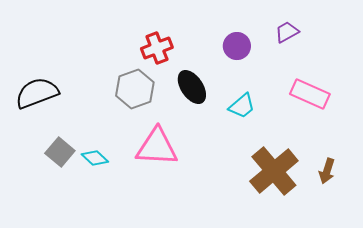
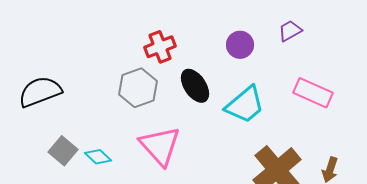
cyan trapezoid: (242, 106) -> (245, 105), size x1.5
pink triangle: (157, 147) -> (160, 146), turned 45

